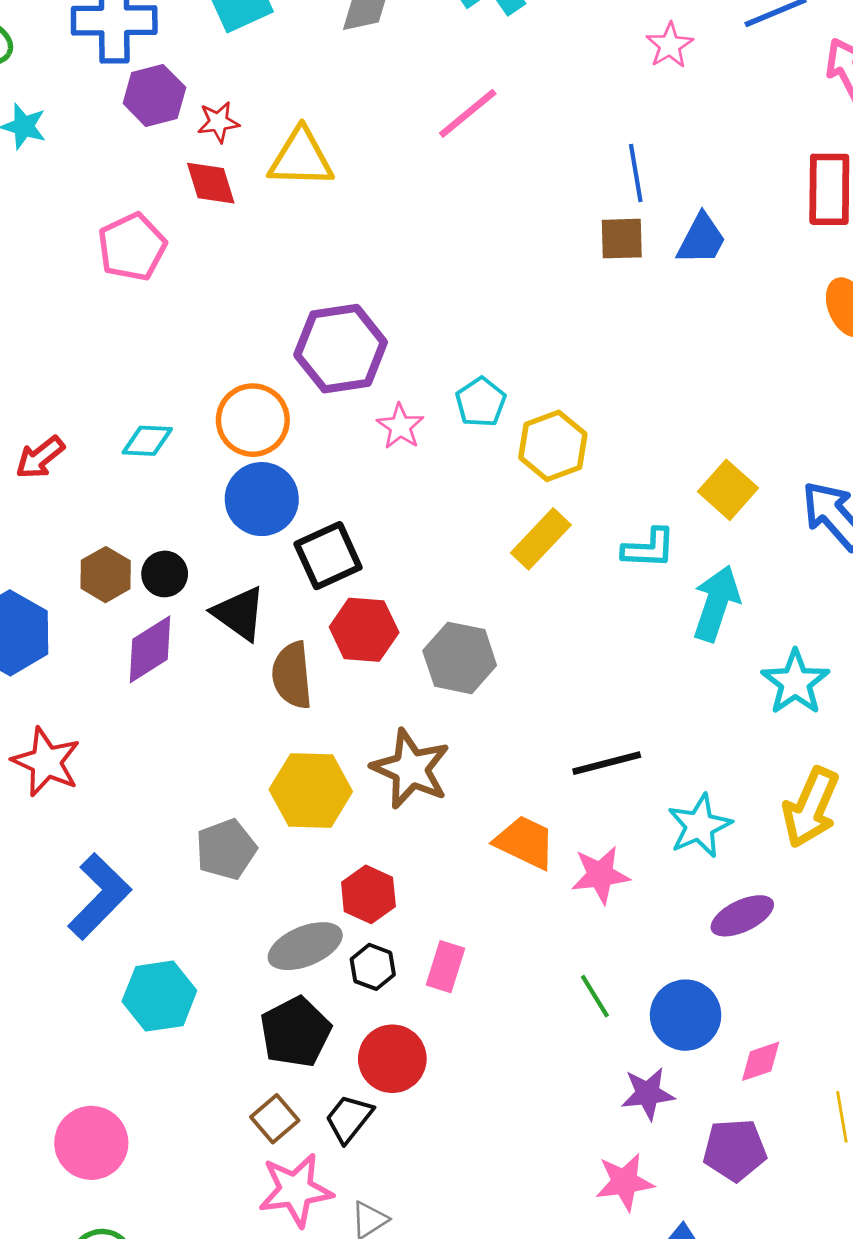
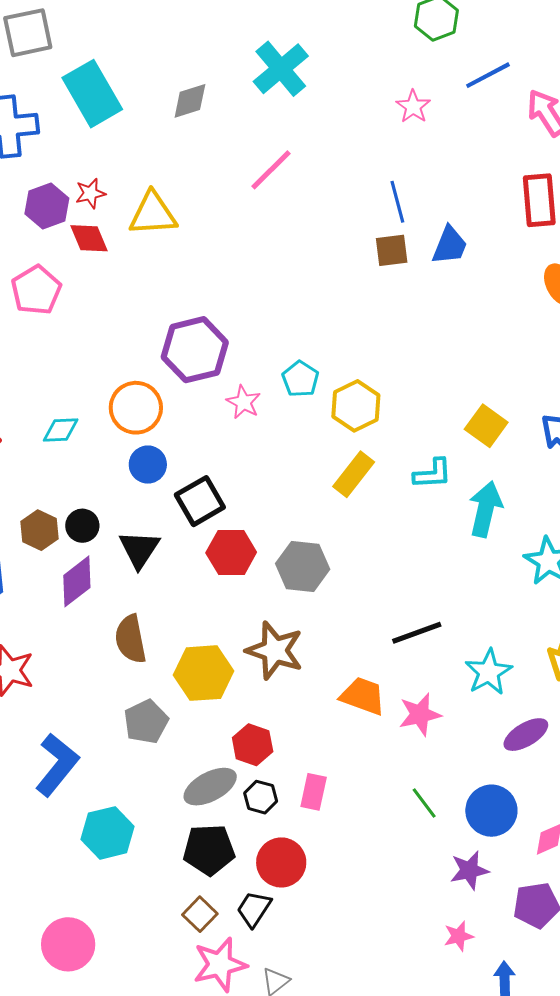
purple hexagon: (154, 95) -> (47, 206), moved
blue circle: (262, 499) -> (148, 465), size x0.7
black triangle: (239, 613) -> (139, 549), turned 33
brown semicircle: (292, 675) -> (131, 639), moved
black pentagon: (295, 1032) -> (209, 850), turned 30
pink star: (625, 1182) -> (459, 936), size x0.7

